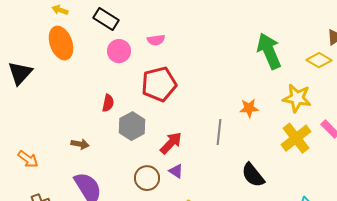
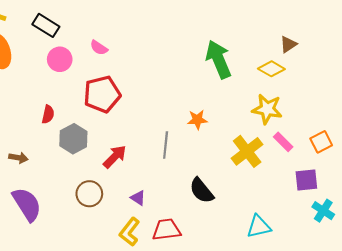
pink semicircle: (156, 40) -> (99, 48), turned 42
yellow star: (297, 98) -> (267, 109), moved
purple triangle: (176, 171) -> (138, 198), moved

